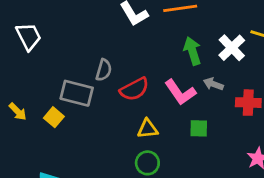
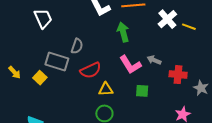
white trapezoid: (29, 36) -> (43, 18), moved
white cross: (232, 48) -> (167, 19), moved
green arrow: (192, 51) -> (123, 32), moved
red semicircle: (134, 89) -> (91, 70), moved

